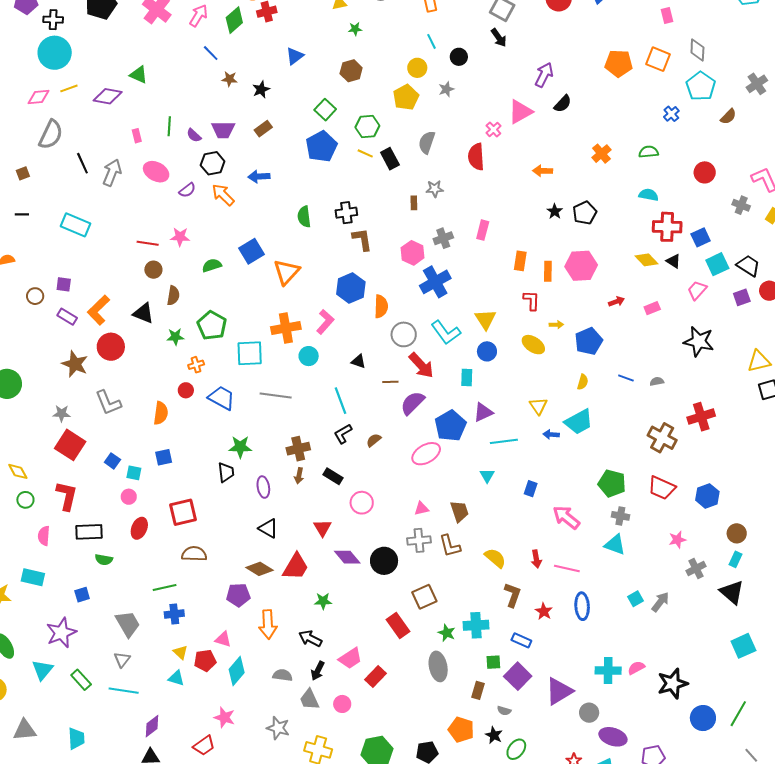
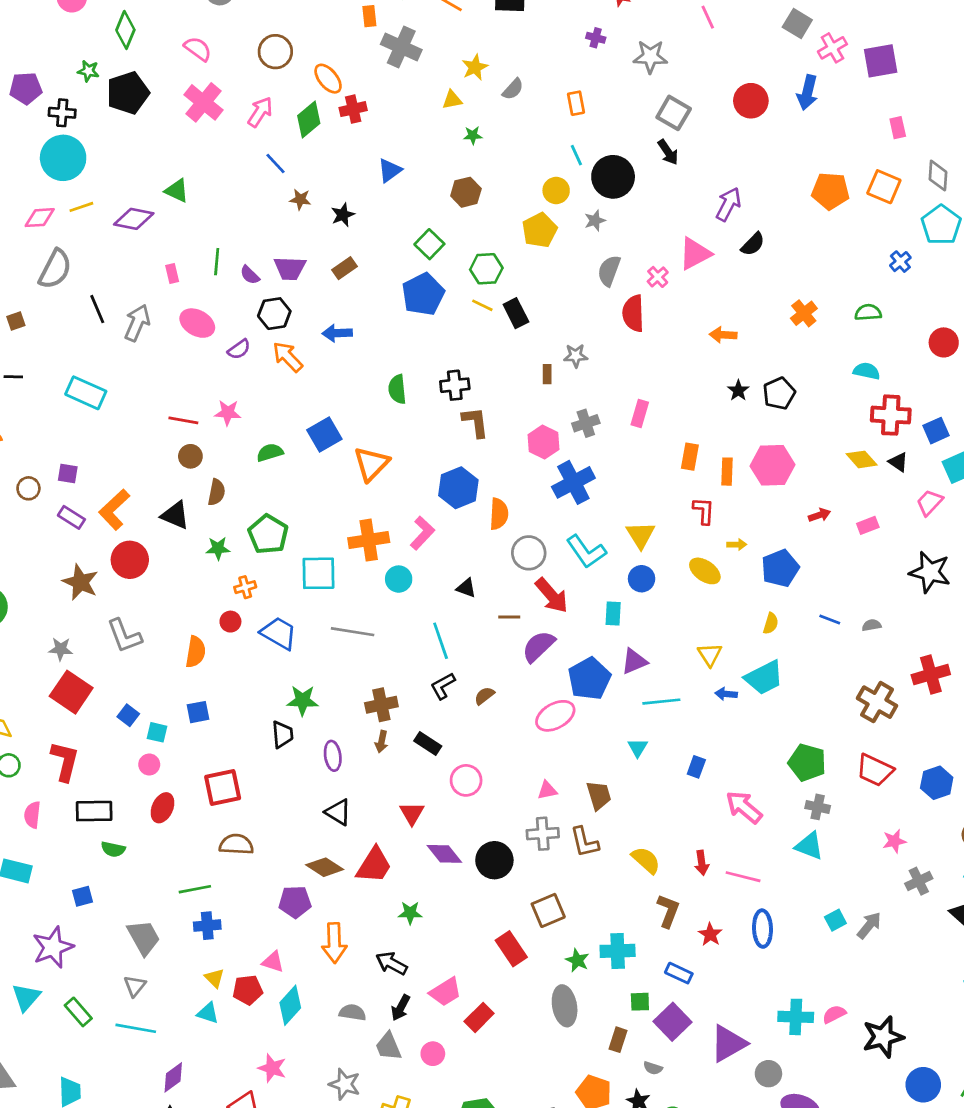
black circle: (459, 57) -> (613, 177), size x1.8
gray semicircle: (427, 142) -> (609, 271), moved

